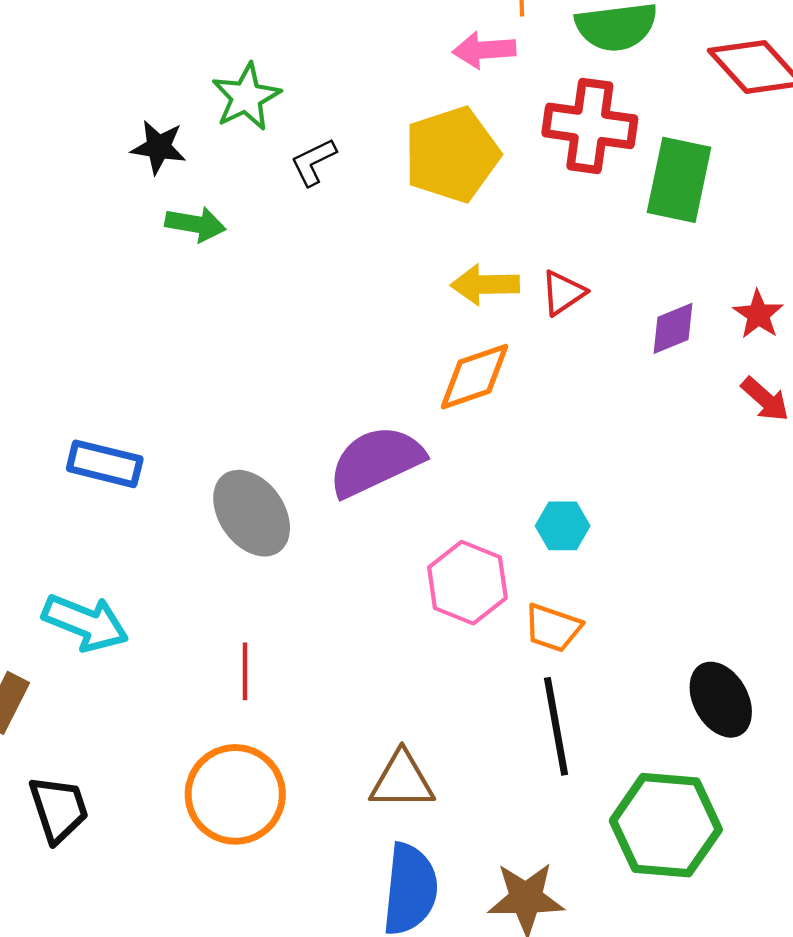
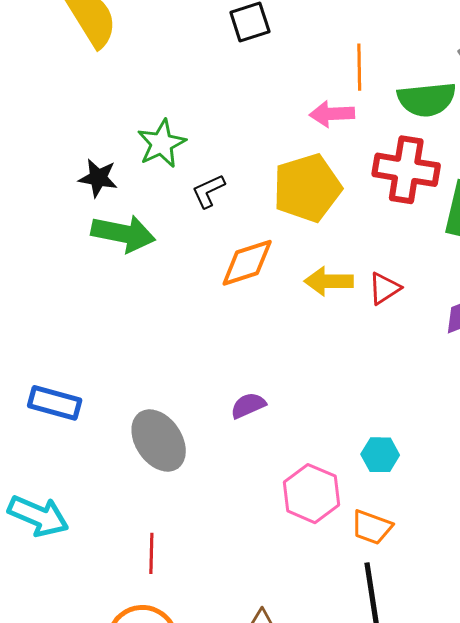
green arrow: (195, 224) -> (123, 233), size x1.5
orange diamond: (474, 377) -> (247, 263), moved
purple semicircle: (376, 461) -> (248, 405), size x0.5

